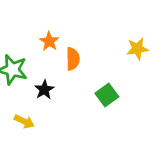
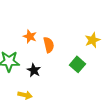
yellow star: (137, 49) -> (92, 40), moved

